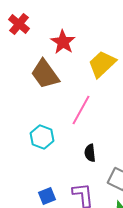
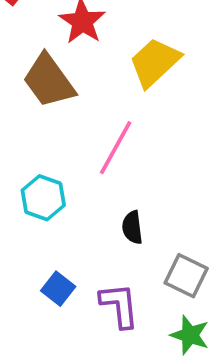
blue square: (47, 196) -> (58, 289), moved, turned -30

